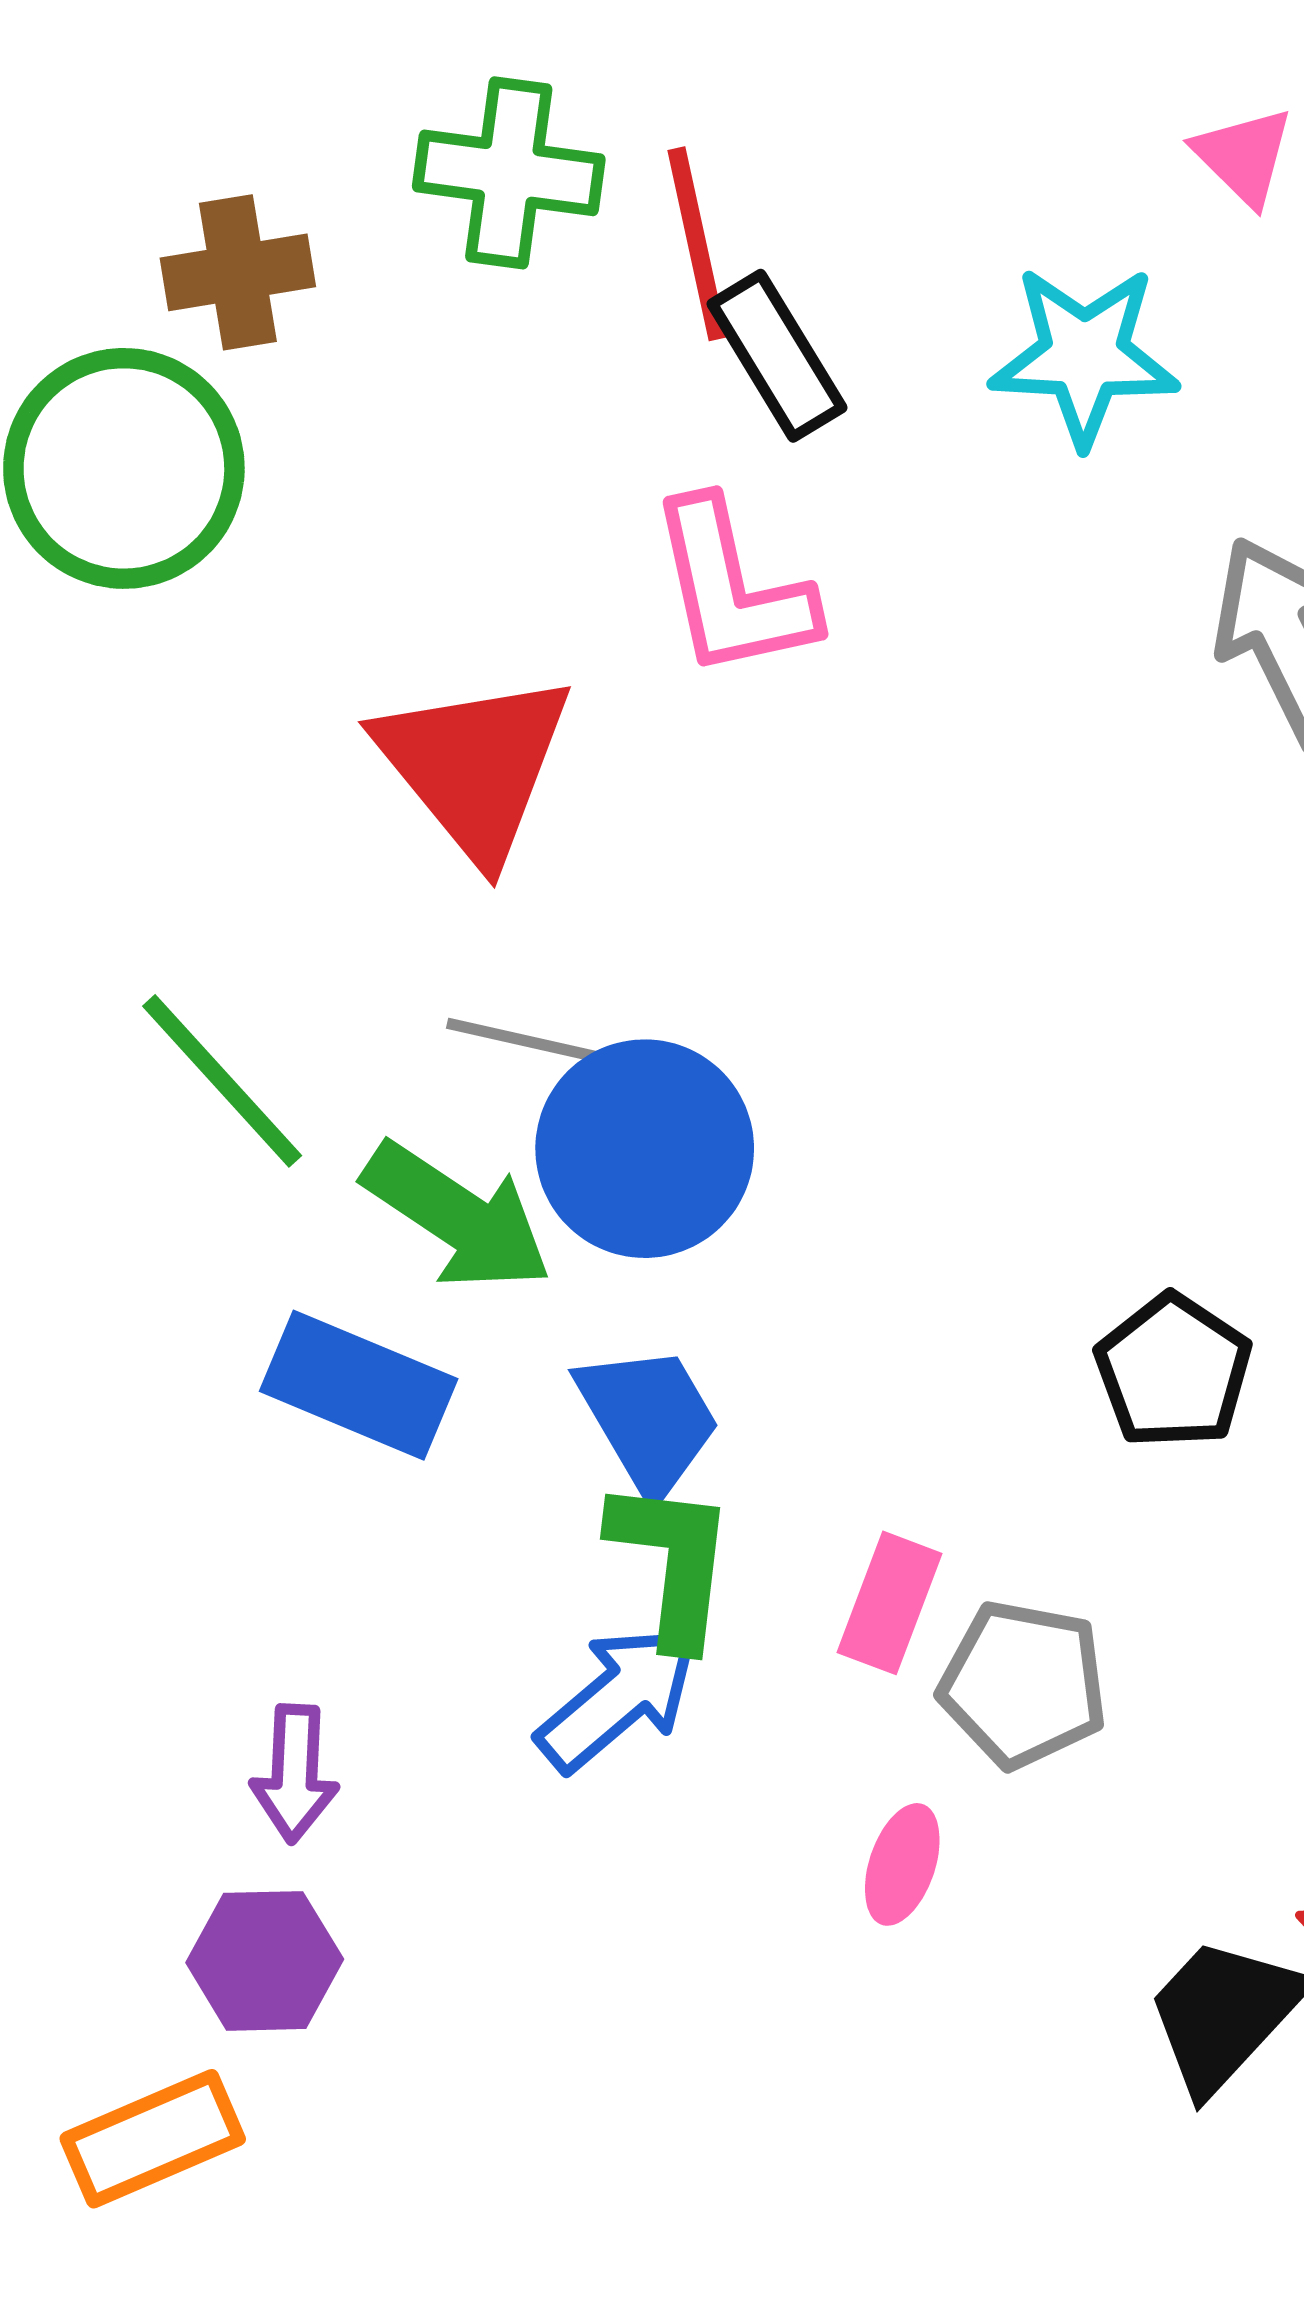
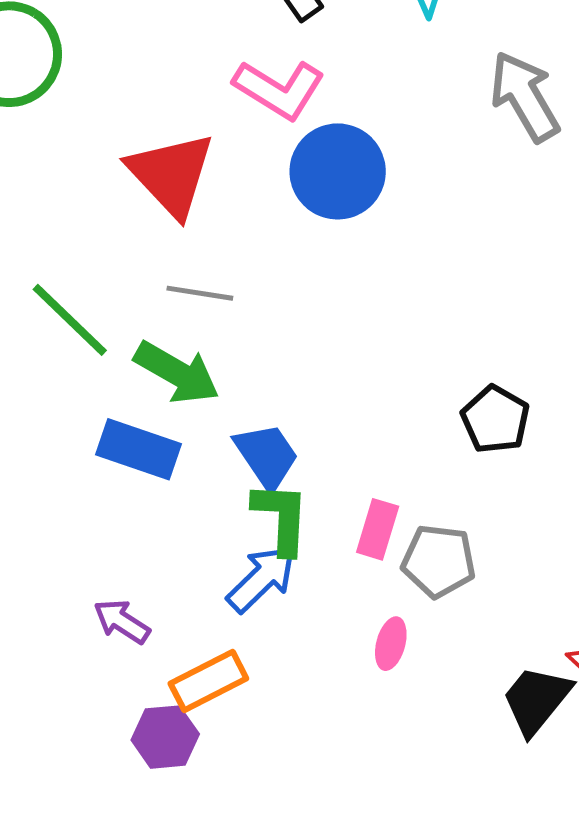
pink L-shape: (732, 589) -> (279, 89), turned -42
blue circle: (645, 1149) -> (338, 171), moved
purple arrow: (295, 1774) -> (122, 621), turned 124
purple hexagon: (265, 1961) -> (165, 737), moved
orange rectangle: (153, 2139) -> (208, 681), moved

